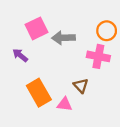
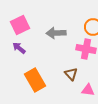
pink square: (37, 28) -> (20, 25), moved
pink triangle: (65, 104) -> (88, 90), moved

